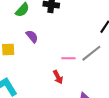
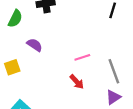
gray line: (91, 53) -> (114, 71), moved, turned -55

